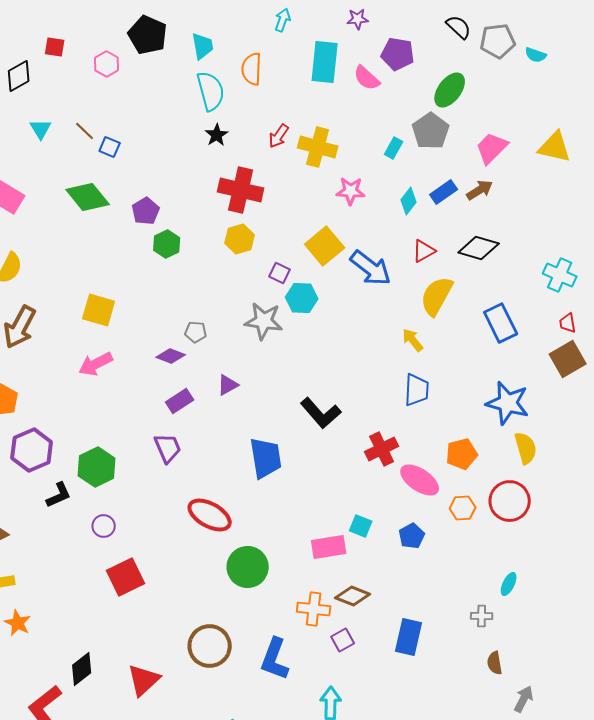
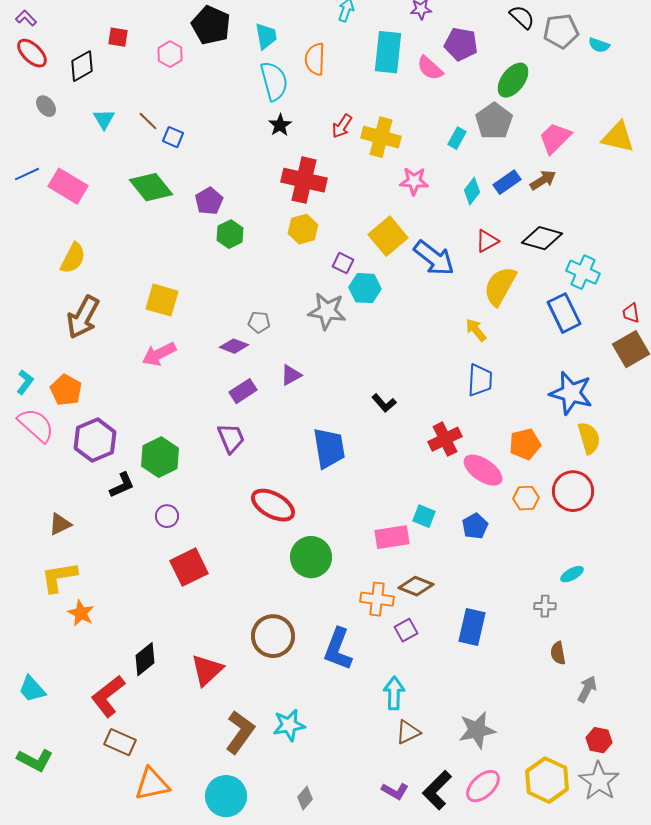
cyan cross: (560, 275) -> (583, 272), moved
black L-shape: (321, 413) -> (384, 403), size x0.6
cyan ellipse: (509, 584) -> (572, 574), turned 35

